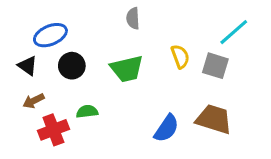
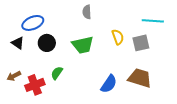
cyan line: (234, 32) -> (153, 21), turned 45
gray square: (215, 66) -> (141, 43), turned -30
brown arrow: (34, 101) -> (14, 76), moved
green semicircle: (87, 112) -> (57, 73), turned -48

